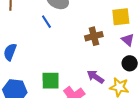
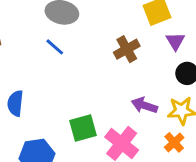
purple triangle: (128, 40) -> (175, 41), turned 32

